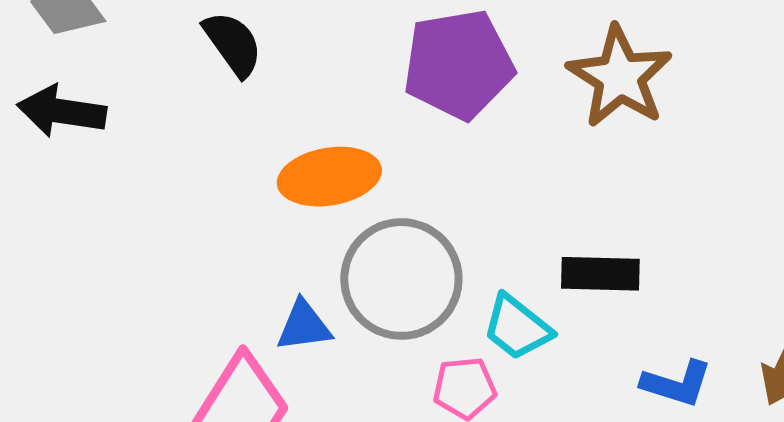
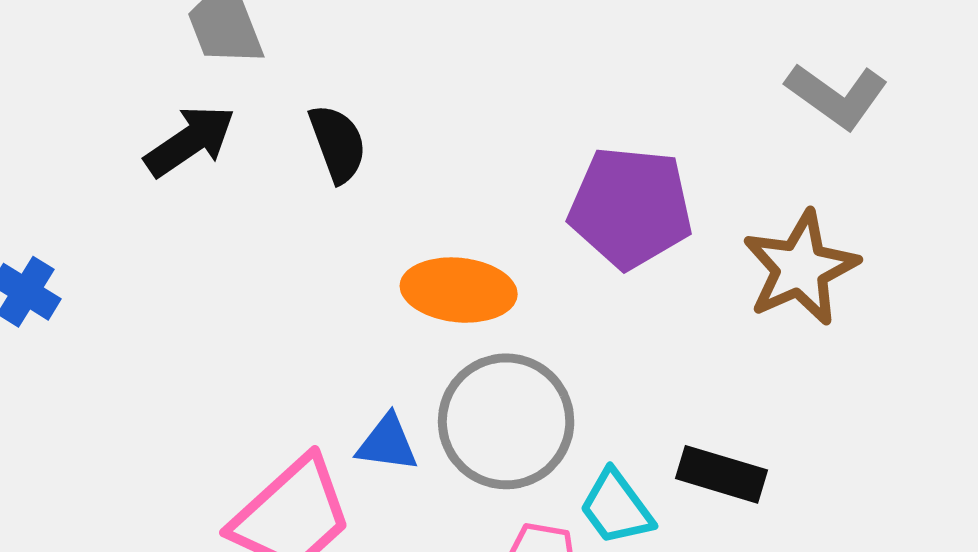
black semicircle: (233, 44) -> (338, 143), moved
black arrow: (62, 111) -> (190, 141), turned 122

